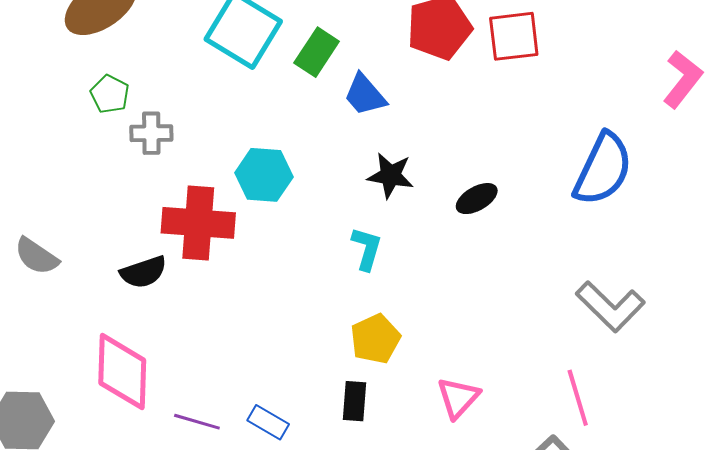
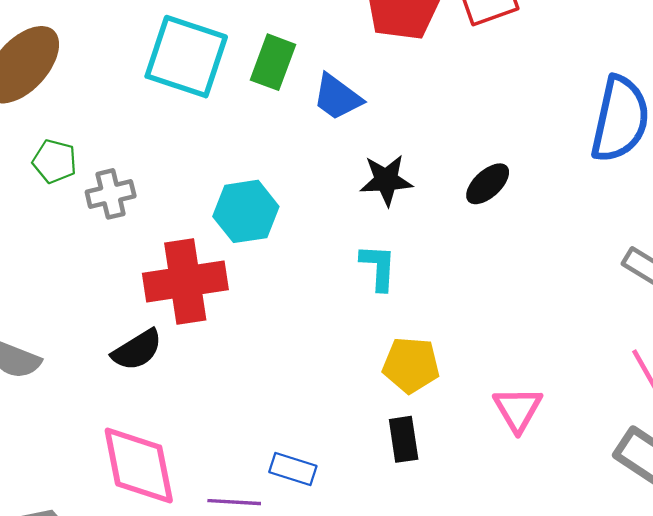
yellow pentagon: (375, 339) -> (411, 365), turned -30
blue rectangle: (268, 422) -> (293, 469), moved

